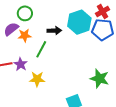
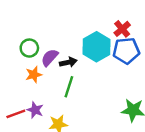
purple semicircle: (11, 29) -> (50, 58), moved
green line: (41, 49) -> (69, 87), moved

